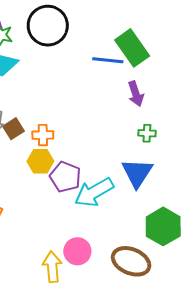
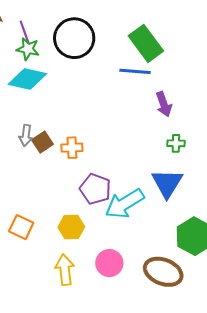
green rectangle: (132, 48) -> (146, 43), moved
yellow hexagon: (40, 161) -> (71, 227), moved
yellow arrow: (52, 267) -> (65, 270), moved

